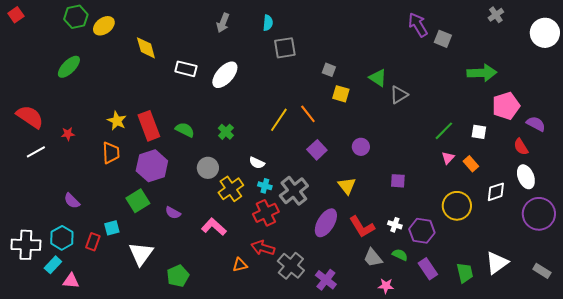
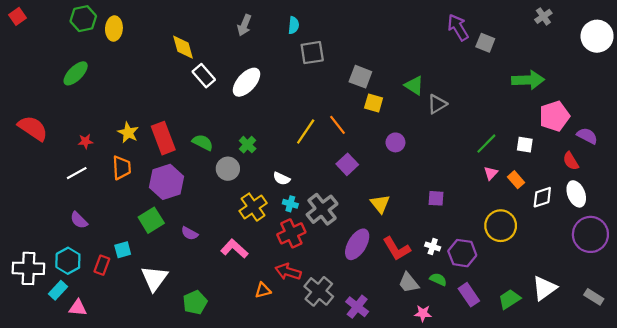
yellow ellipse: (104, 26) -> (114, 28), turned -50
yellow diamond: (146, 48) -> (183, 47), moved
white rectangle: (186, 69) -> (204, 76), turned 35
gray square: (329, 70) -> (360, 77), size x1.5
red star: (68, 134) -> (85, 141), moved
purple circle: (361, 147) -> (395, 142), moved
white line: (36, 152) -> (77, 173), moved
gray circle: (208, 168) -> (228, 169), moved
white diamond: (496, 192) -> (542, 197), moved
green trapezoid: (465, 273) -> (509, 299), turned -110

